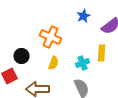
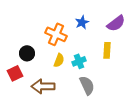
blue star: (84, 16) -> (82, 22), moved
cyan cross: (82, 63) -> (79, 61), moved

